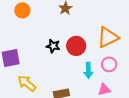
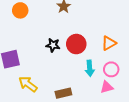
orange triangle: (108, 37) -> (109, 43), moved, size x0.7
pink circle: (109, 64) -> (111, 69), moved

